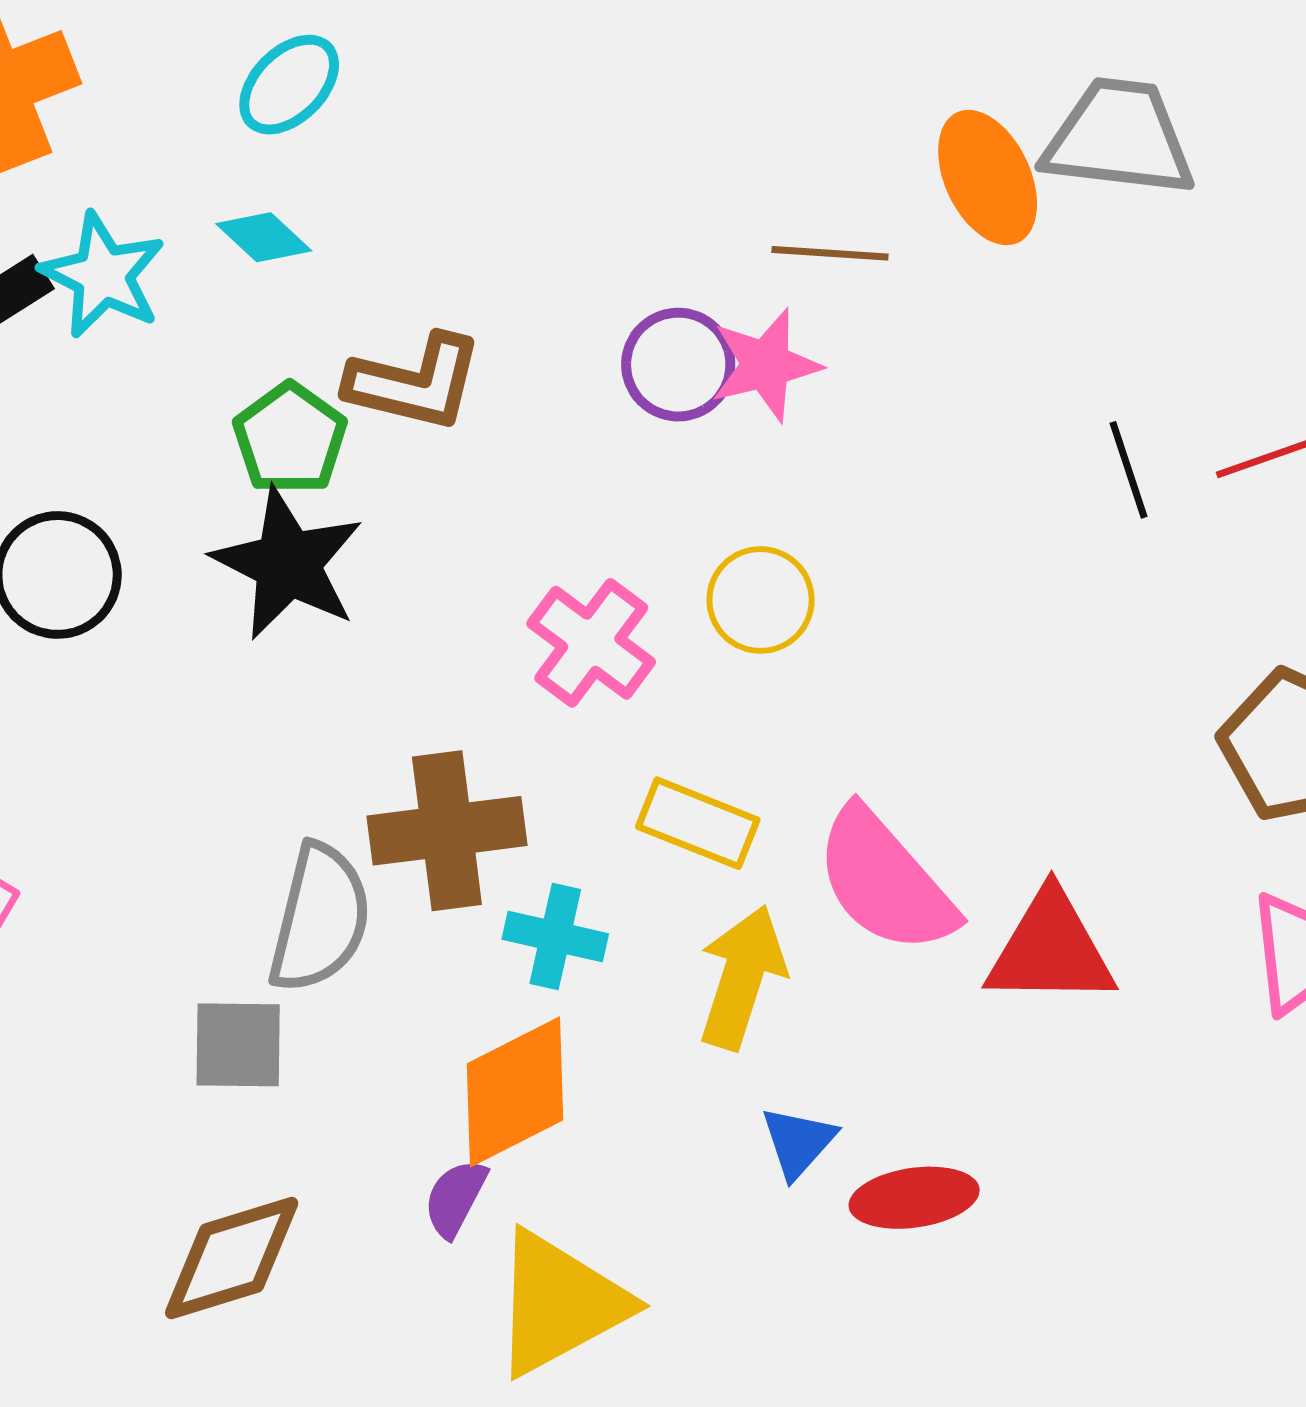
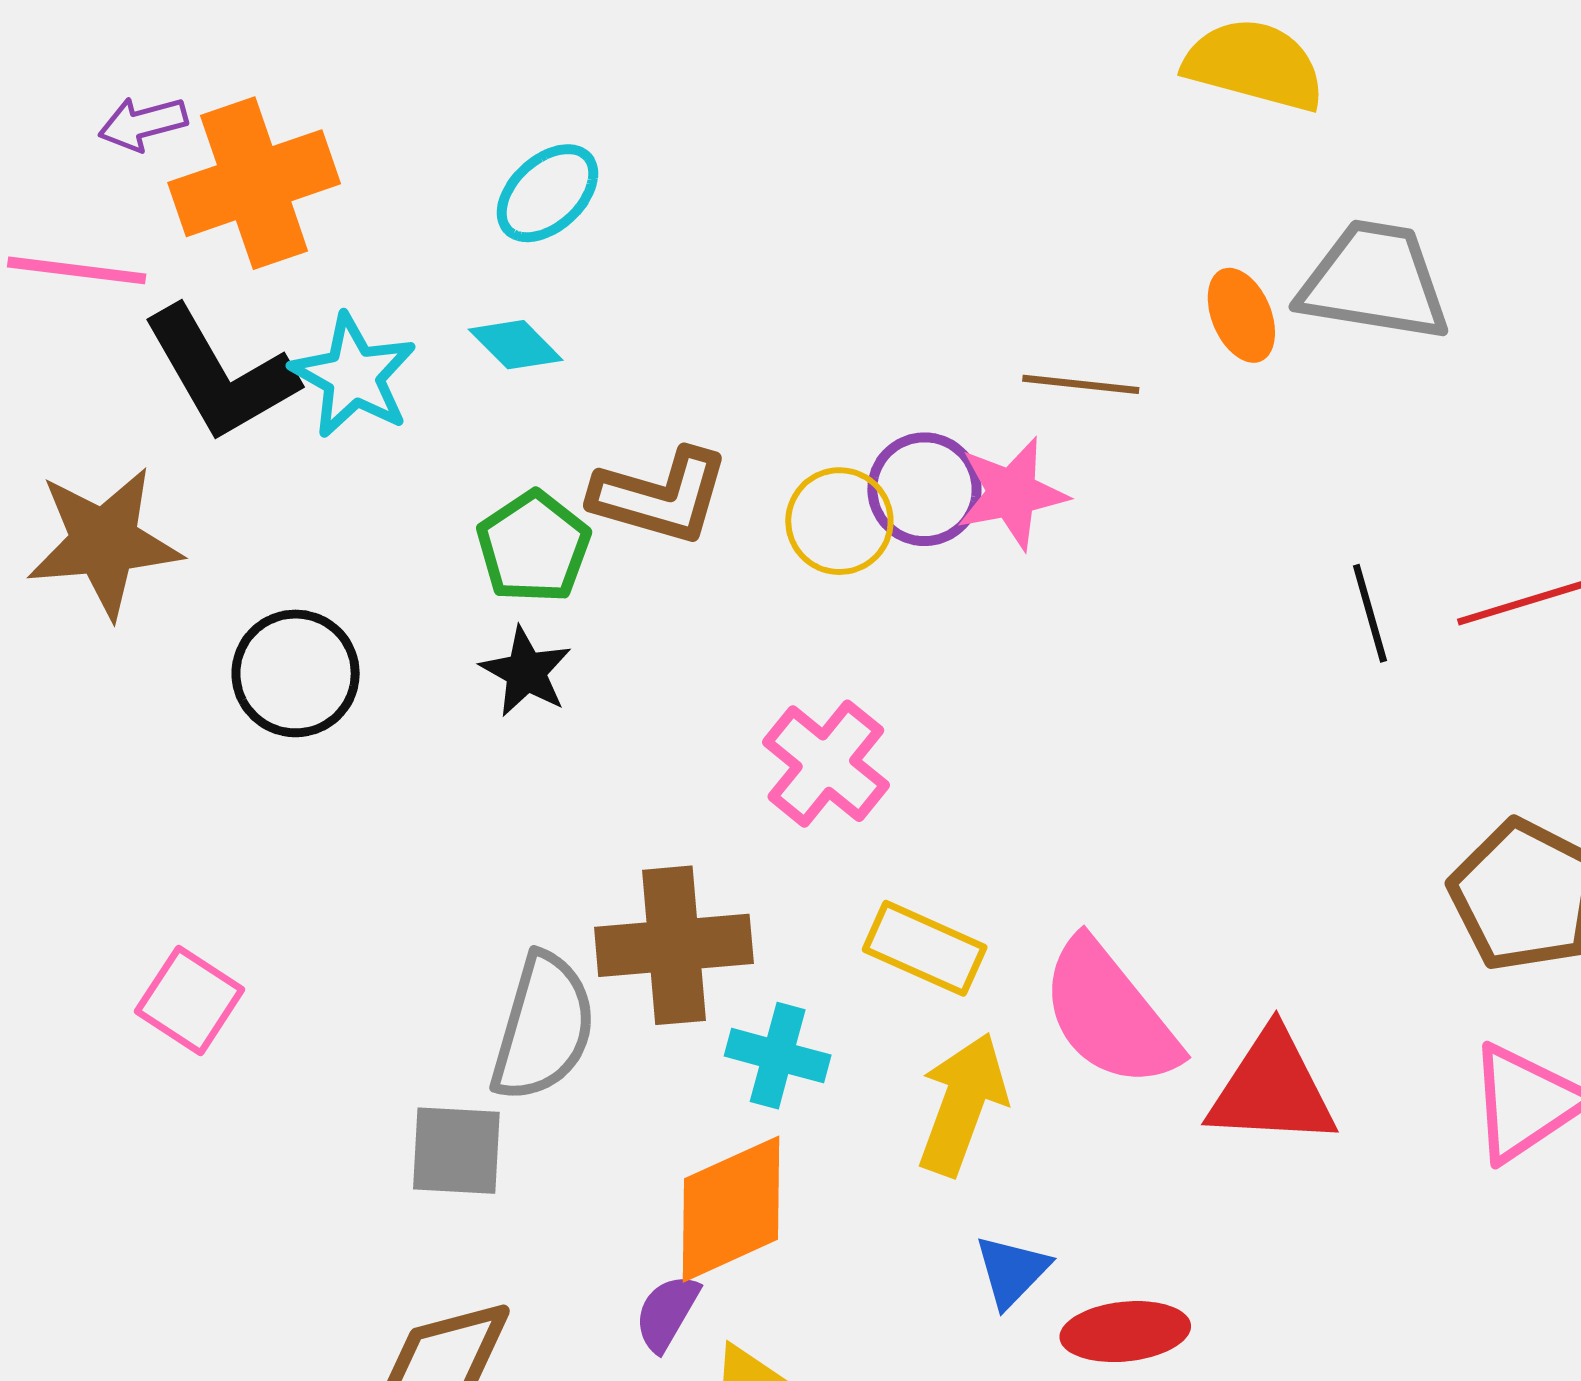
orange ellipse: (988, 178) -> (1241, 315), size x0.7
black star: (288, 564) -> (526, 672), size x0.6
yellow circle: (761, 600) -> (839, 521), moved

